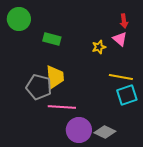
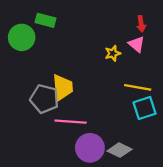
green circle: (19, 19) -> (22, 37), moved
green rectangle: (52, 39) -> (46, 20), moved

